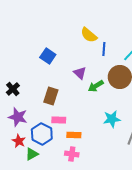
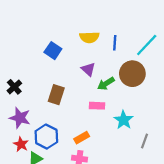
yellow semicircle: (89, 35) -> (89, 37), moved, turned -42
cyan star: (112, 119) -> (124, 120), turned -30
pink rectangle: (59, 120) -> (97, 106), moved
orange rectangle: (74, 135) -> (82, 138), turned -32

